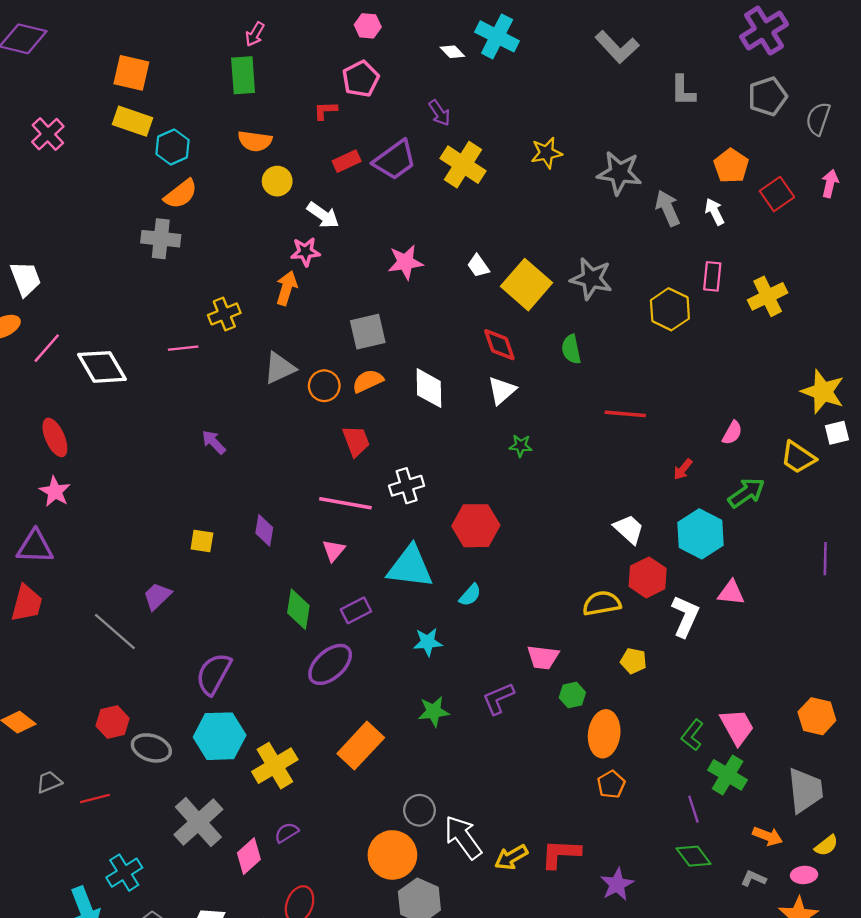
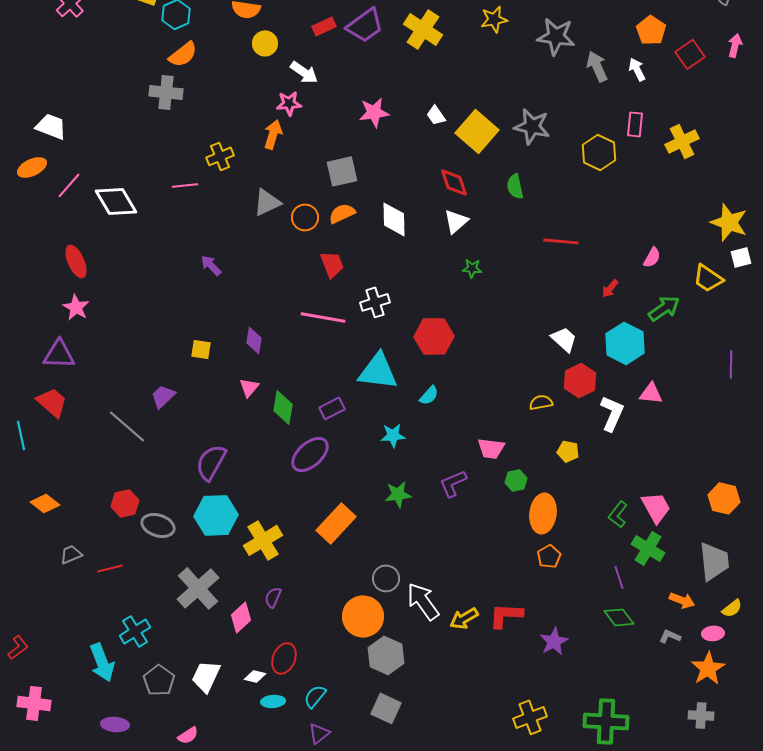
white trapezoid: (26, 279) -> (51, 126), turned -48
pink triangle: (334, 550) -> (249, 387), moved
red trapezoid: (27, 603) -> (52, 402), turned -64
yellow semicircle: (602, 603) -> (541, 402), size x0.7
purple semicircle: (287, 833) -> (273, 597), turned -35

